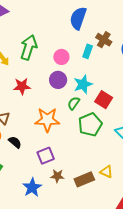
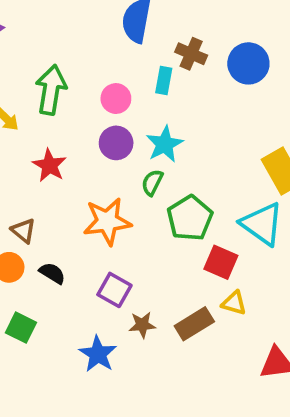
red star: (22, 86) -> (49, 165), turned -30
red square: (104, 100) -> (221, 262), moved
purple square: (46, 156) -> (114, 290), turned -30

